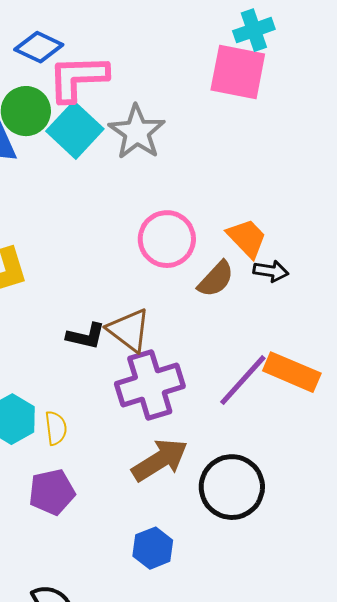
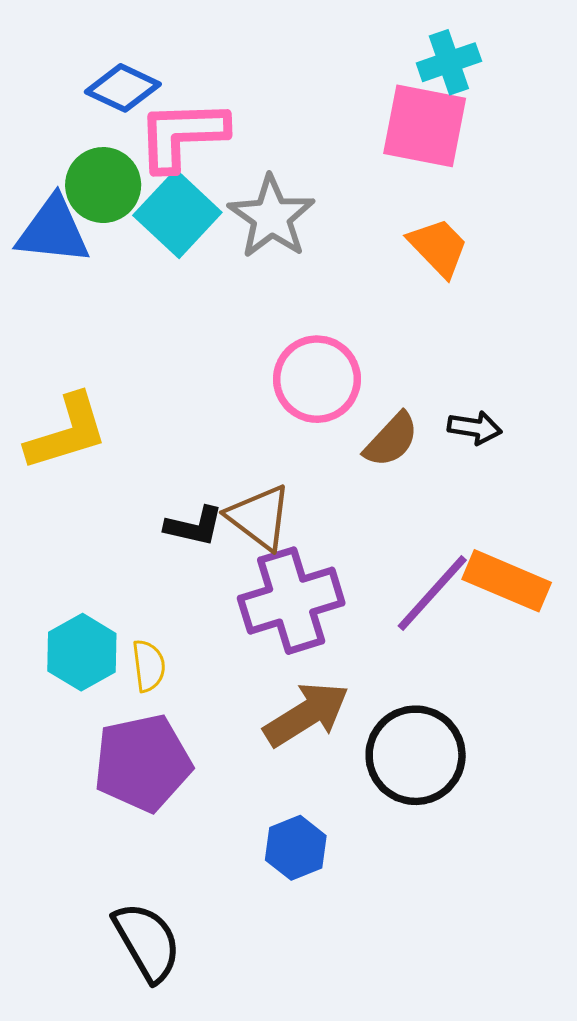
orange trapezoid: (247, 238) -> (438, 247), moved
purple pentagon: (52, 492) -> (143, 763), size x1.4

